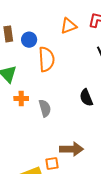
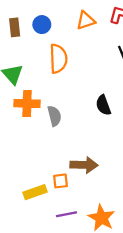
blue circle: (29, 40) -> (42, 25), moved
orange cross: (21, 98) -> (27, 103), size x1.5

